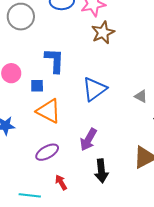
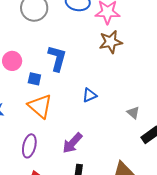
blue triangle: (94, 89) -> (90, 95), size x0.6
purple ellipse: (47, 152) -> (29, 146), turned -60

